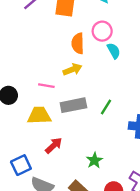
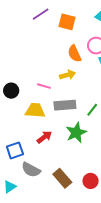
orange semicircle: (78, 43) -> (74, 54), turned -30
green star: (94, 160) -> (76, 133), moved, size x1.5

